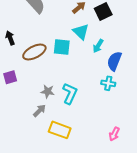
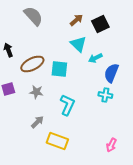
cyan arrow: (98, 46) -> (95, 58), turned 32
cyan square: (62, 47) -> (59, 69), moved
gray star: (48, 91) -> (36, 92), moved

